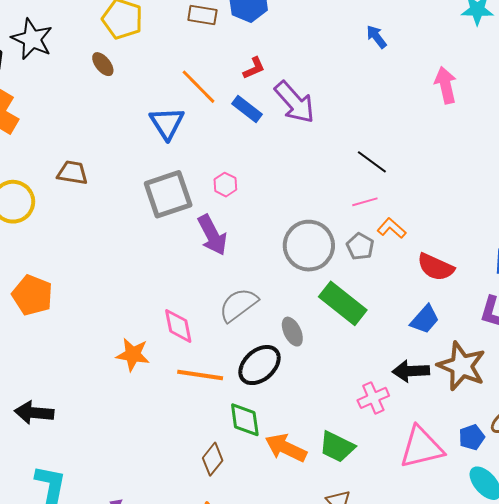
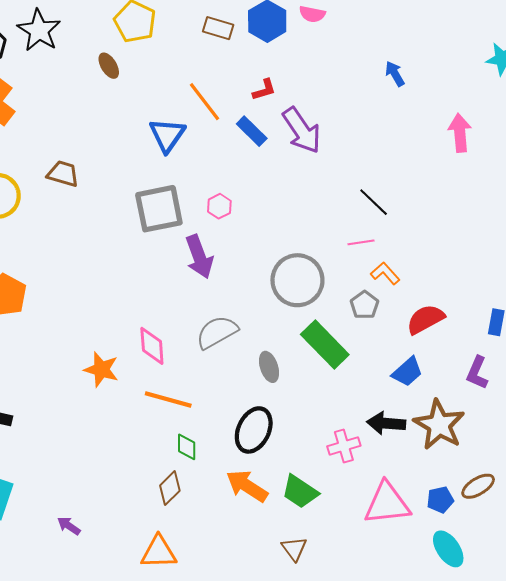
gray pentagon: (360, 246) -> (364, 305), moved
red semicircle: (436, 267) -> (425, 319), turned 120
black ellipse: (259, 365) -> (254, 430), moved, turned -30
green diamond: (245, 420) -> (187, 447), moved, size x0.7

